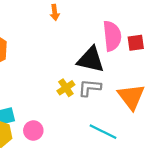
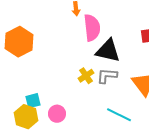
pink semicircle: (112, 36) -> (92, 28), moved

